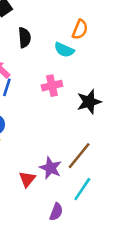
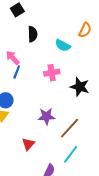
orange semicircle: (80, 29) -> (85, 30), moved
black star: (89, 102) -> (80, 87), turned 30
purple star: (51, 168) -> (46, 116), moved, turned -30

